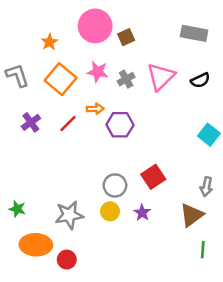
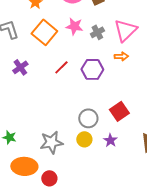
orange arrow: (95, 109) -> (121, 56), moved
red line: (68, 124) -> (61, 67), moved

